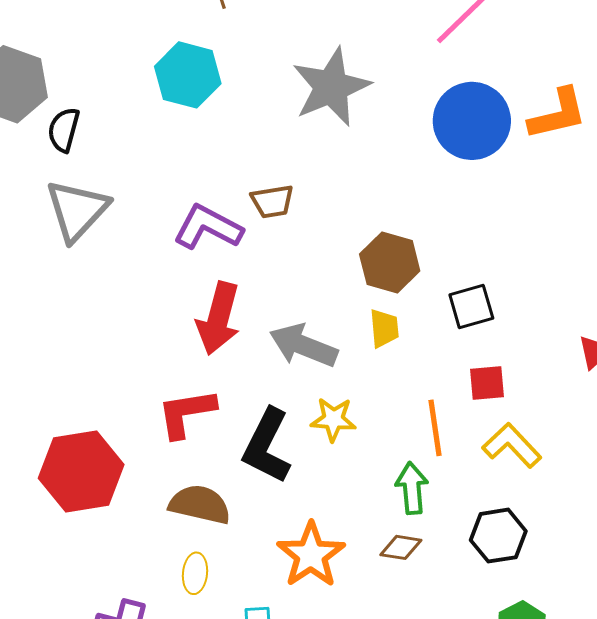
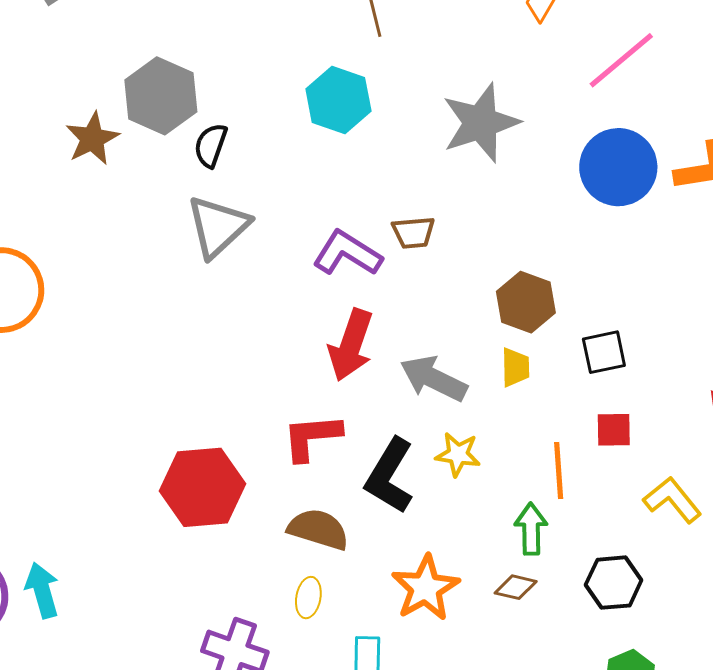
yellow L-shape: (512, 445) -> (672, 500), moved

